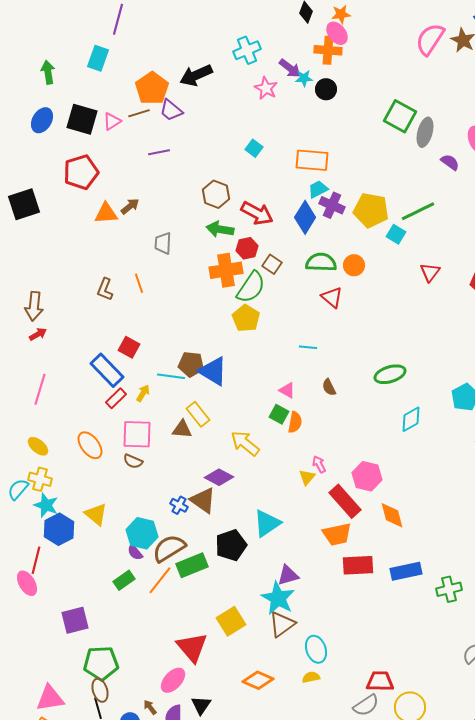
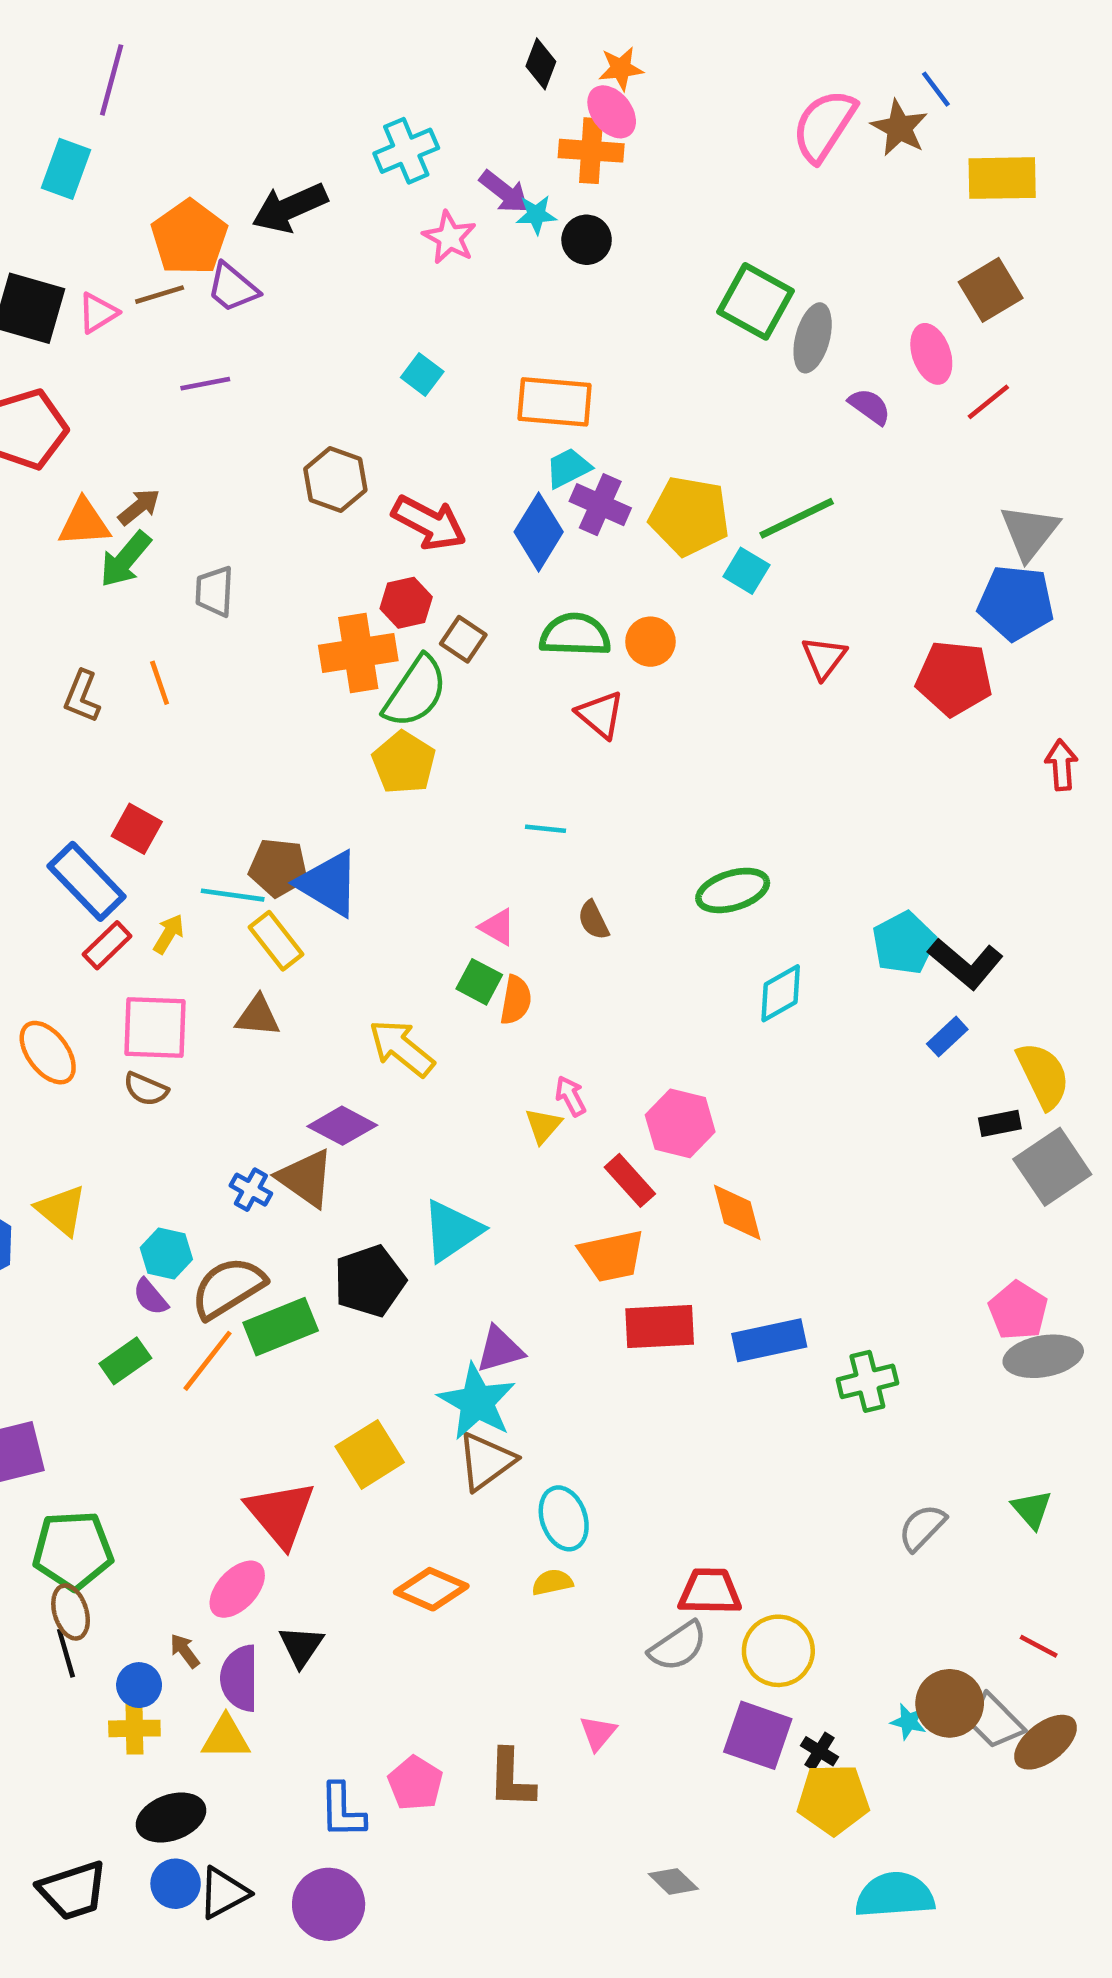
green arrow: (220, 229) -> (125, 559), moved, turned -60
yellow rectangle: (198, 414) -> (276, 941), moved
red rectangle: (345, 501) -> (630, 1180), size x0.7
cyan hexagon: (142, 533) -> (166, 1254), size x0.7

